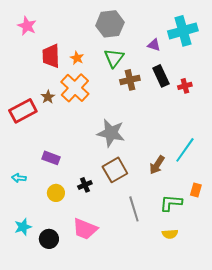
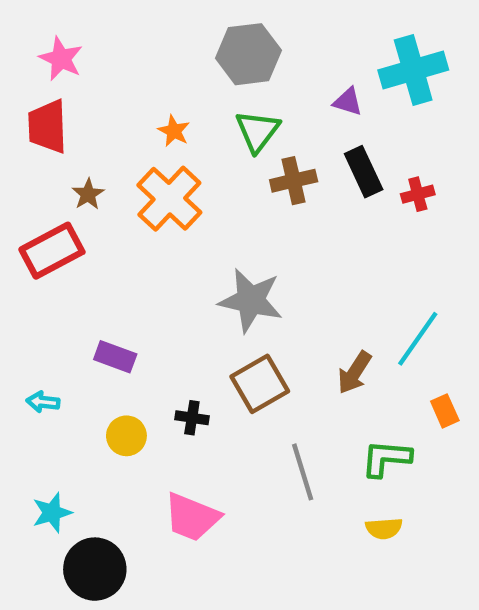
red trapezoid: (51, 56) -> (47, 126), moved
brown star: (48, 97) -> (88, 194), moved
black cross: (85, 185) -> (192, 418), turned 32
orange rectangle: (196, 190) -> (445, 411), moved, turned -40
black circle: (49, 239) -> (95, 569), moved, size x1.4

